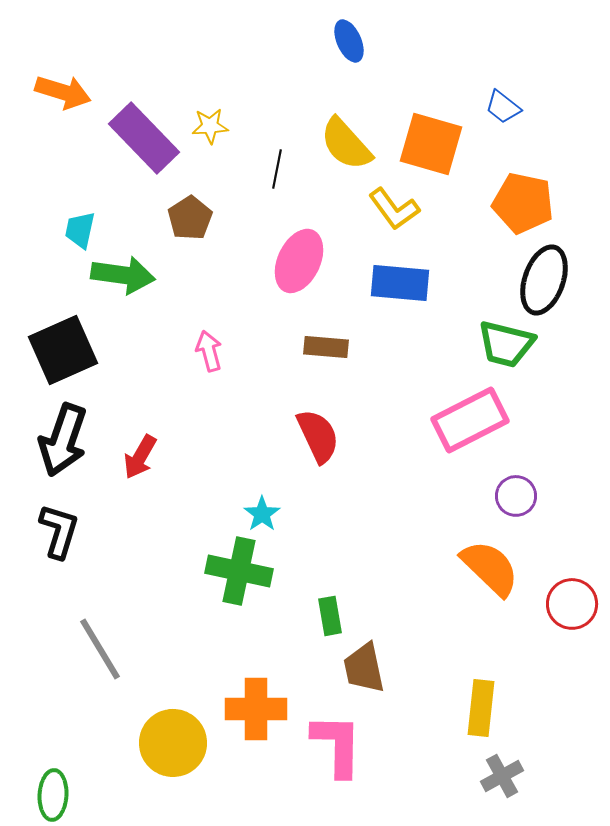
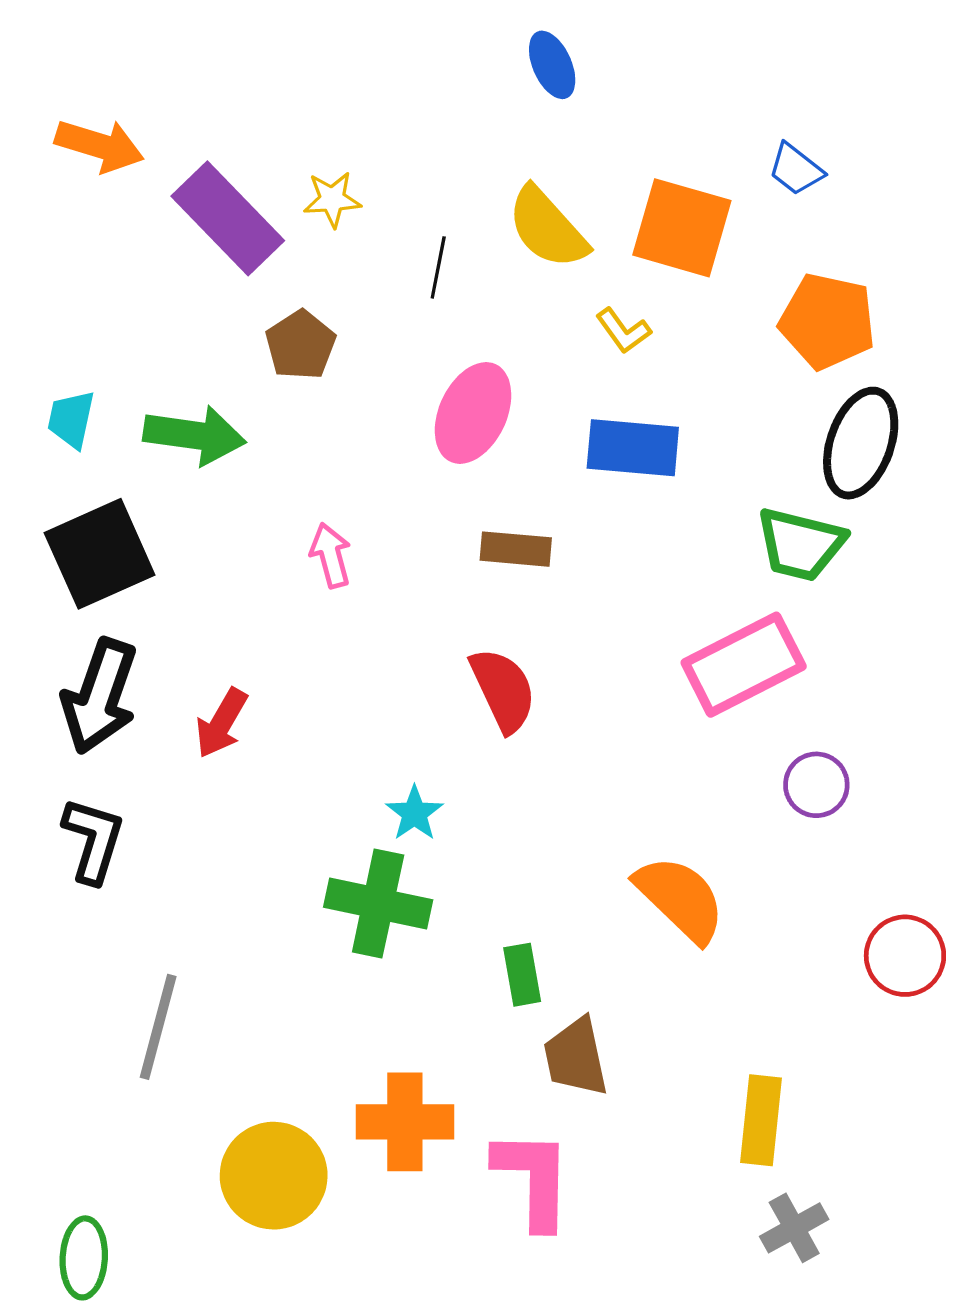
yellow L-shape: (394, 209) -> (623, 331), size x0.7
cyan trapezoid: (80, 230) -> (71, 419), moved
orange semicircle: (490, 568) -> (680, 899), moved
gray line: (100, 649) -> (158, 1027), turned 46

